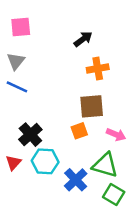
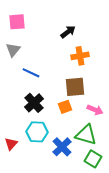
blue line: (17, 87) -> (31, 73), moved
black cross: (30, 135) -> (34, 103), moved
red triangle: (13, 163) -> (11, 144), moved

